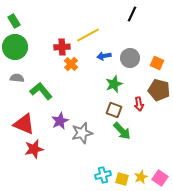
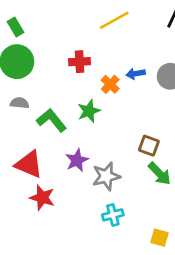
yellow line: (88, 35) -> (114, 20), moved
orange cross: (71, 64) -> (110, 84), moved
green star: (114, 84) -> (89, 111), moved
red star: (34, 149) -> (42, 198), turned 30
cyan cross: (103, 175) -> (113, 215), moved

